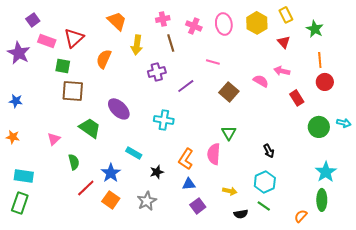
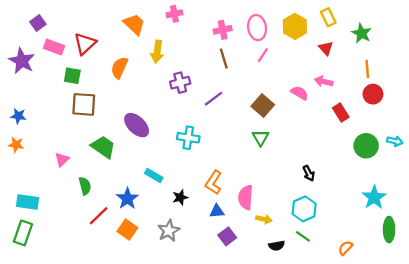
pink cross: (163, 19) -> (174, 14), moved
pink cross: (194, 26) -> (223, 30), turned -35
brown line: (171, 43) -> (224, 59), moved
pink line: (213, 62) -> (263, 55), moved, turned -72
green triangle: (229, 133) -> (261, 138), moved
orange star: (13, 137) -> (16, 145), moved
pink semicircle: (214, 154) -> (246, 197), moved
green ellipse: (322, 200) -> (389, 230), moved

